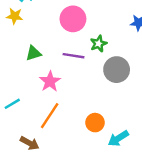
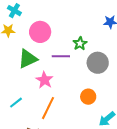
pink circle: (73, 19) -> (40, 32), moved
green triangle: (33, 53) -> (28, 59), size x1.5
orange circle: (95, 123) -> (88, 97), moved

